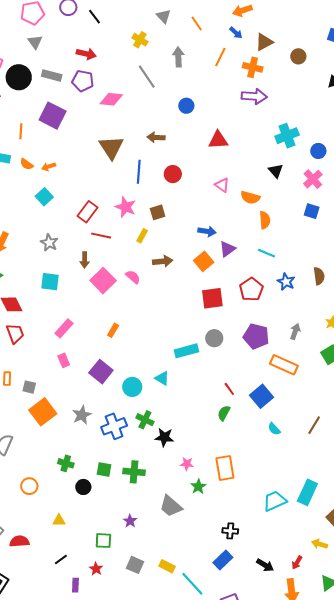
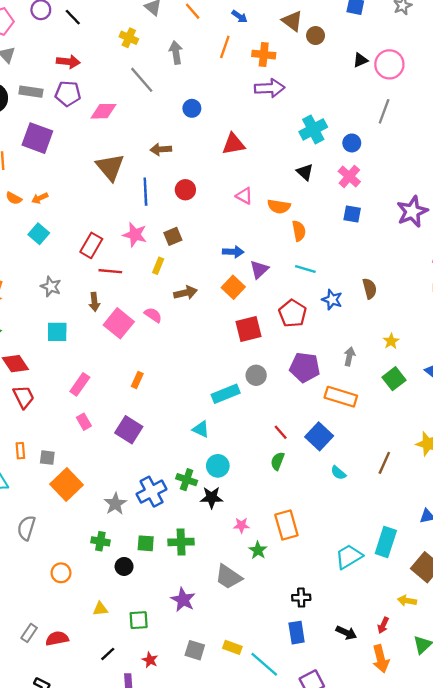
brown triangle: (264, 42) -> (292, 21), moved, turned -48
cyan circle: (132, 387) -> (218, 466), moved
gray star: (82, 415) -> (115, 504), moved
purple star: (130, 521) -> (183, 600), size x1.5
green square: (103, 541) -> (139, 620), moved
blue rectangle: (223, 560) -> (297, 633), turned -48

